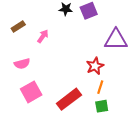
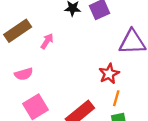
brown rectangle: (18, 27) -> (18, 31), size x1.6

